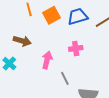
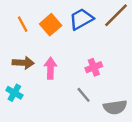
pink cross: (76, 48) -> (94, 67), moved
pink arrow: (47, 60) -> (50, 68), moved

